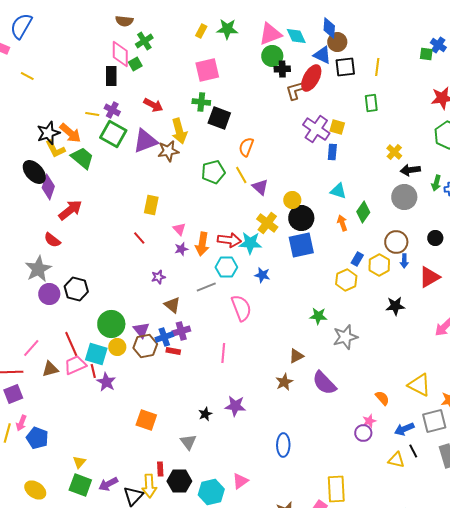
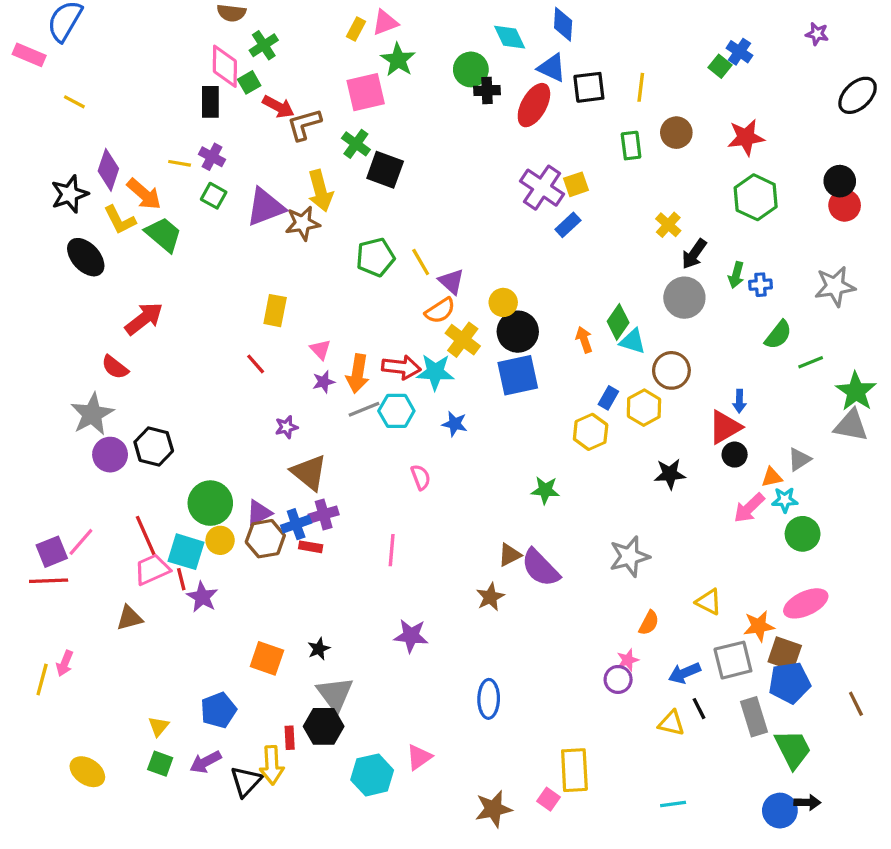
green star: (227, 29) -> (398, 60), moved, turned 30
pink triangle: (270, 34) -> (385, 23), moved, size x0.7
brown circle: (337, 42) -> (676, 133), moved
green square: (426, 54) -> (720, 66), turned 32
brown L-shape: (296, 90) -> (304, 124), moved
green cross: (201, 102) -> (356, 144), turned 30
red arrow: (153, 105) -> (278, 107), moved
yellow square: (337, 127) -> (576, 184), turned -35
black star: (48, 133) -> (70, 194), moved
green square: (113, 134) -> (214, 196), size x0.6
orange semicircle: (246, 147) -> (440, 311), moved, turned -144
blue rectangle: (332, 152) -> (568, 225), turned 42
black arrow: (410, 170) -> (694, 254), turned -48
purple diamond: (48, 187) -> (108, 170), moved
cyan triangle: (338, 191) -> (633, 341), moved
black circle: (435, 238) -> (735, 455), moved
blue arrow: (404, 261) -> (739, 401), moved
gray line: (206, 287) -> (364, 409), moved
brown triangle: (172, 305) -> (309, 472), size x1.4
pink semicircle: (241, 308) -> (421, 477), size x0.6
purple triangle: (141, 330) -> (259, 513), turned 42
gray star: (345, 337) -> (629, 556), moved
brown triangle: (50, 369) -> (129, 618), moved
purple semicircle: (324, 383) -> (540, 568), moved
yellow triangle: (419, 385) -> (709, 602), size x0.7
purple square: (13, 394) -> (52, 552), moved
orange semicircle: (382, 398) -> (649, 623), turned 70
black star: (205, 414) -> (319, 649), moved
blue pentagon: (37, 438) -> (218, 710), moved, turned 30
gray triangle: (188, 442) -> (335, 694), size x1.4
black hexagon: (179, 481) -> (324, 726), moved
green square: (80, 485) -> (160, 764), size x0.7

